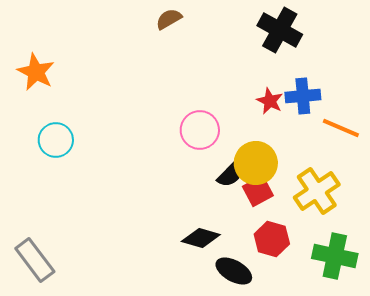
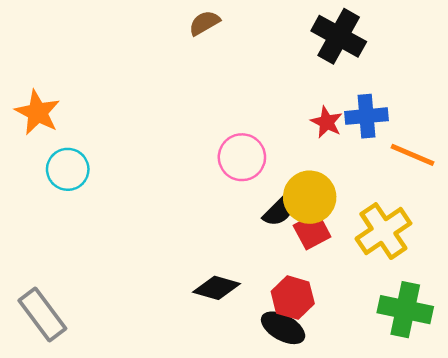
orange star: (36, 72) -> (37, 112), moved
black diamond: (201, 238) -> (217, 288), moved
red hexagon: (272, 239) -> (293, 298), moved

